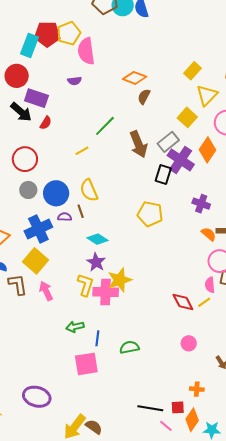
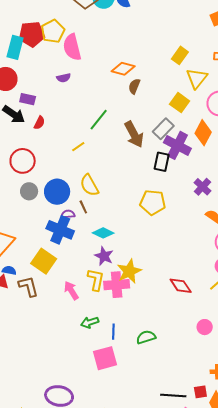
purple rectangle: (36, 98) -> (28, 99), size x0.7
purple cross: (201, 204) -> (202, 187), turned 30
blue cross: (38, 229) -> (60, 230), moved, turned -36
pink arrow: (46, 291) -> (71, 290), moved
red diamond: (183, 302) -> (181, 286), moved

